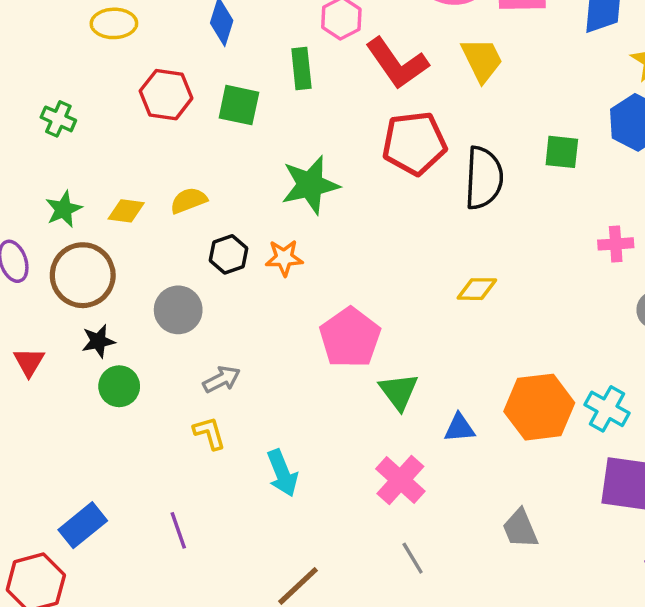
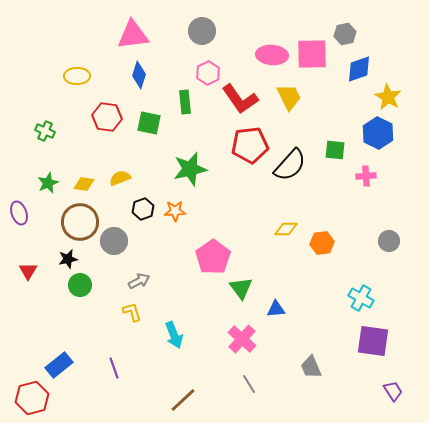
black semicircle: (484, 178) -> (290, 165), turned 39
pink cross: (616, 244) -> (366, 176), moved
brown circle: (83, 275) -> (80, 222), moved
orange hexagon: (539, 407) -> (322, 243), moved, size x0.6

